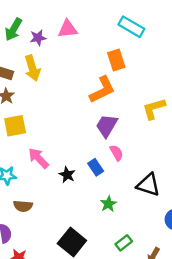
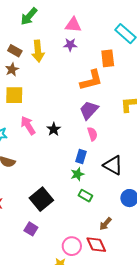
purple star: (38, 38) -> (70, 45), moved
blue rectangle: (96, 167) -> (81, 156), moved, turned 40
black star: (67, 175) -> (54, 129), moved
green rectangle: (124, 243) -> (85, 196), moved, turned 56

